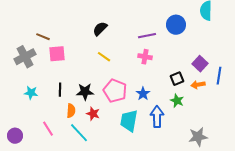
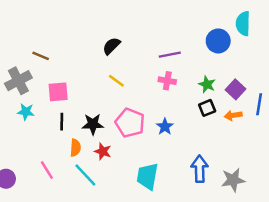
blue circle: (176, 25) -> (218, 41), moved
pink square: (57, 54) -> (58, 92), moved
cyan star: (31, 93) -> (26, 112), moved
green star: (177, 101) -> (207, 84), moved
blue arrow: (157, 117) -> (200, 169), moved
cyan trapezoid: (129, 121) -> (147, 176), moved

